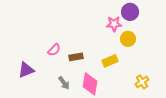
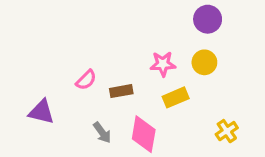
pink star: (114, 24) -> (163, 64), moved
purple triangle: (26, 70) -> (41, 112), turned 36

